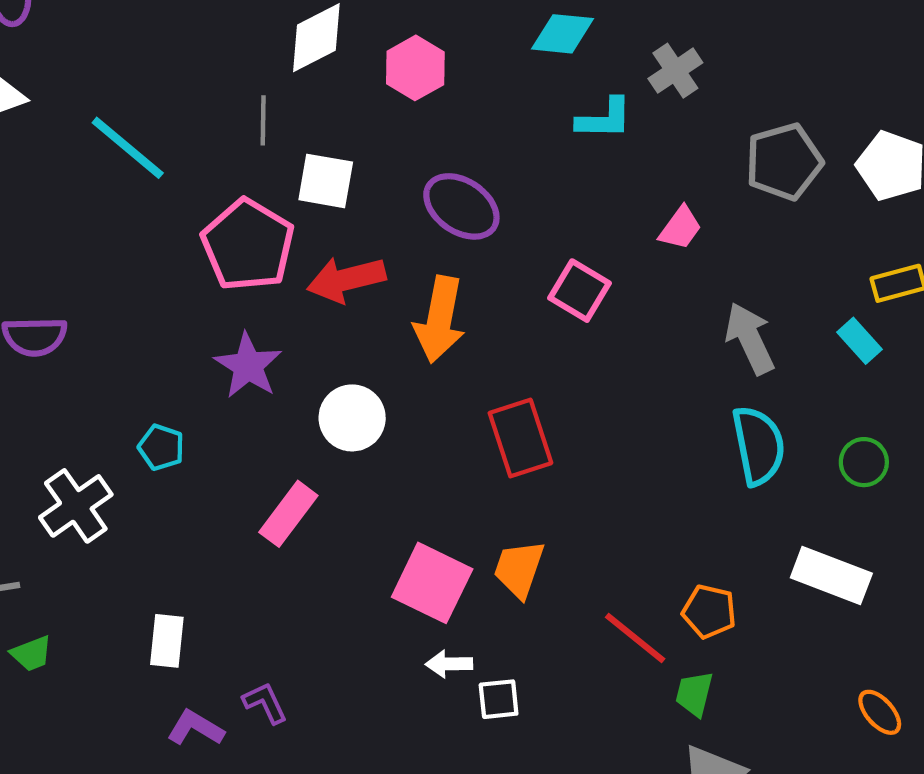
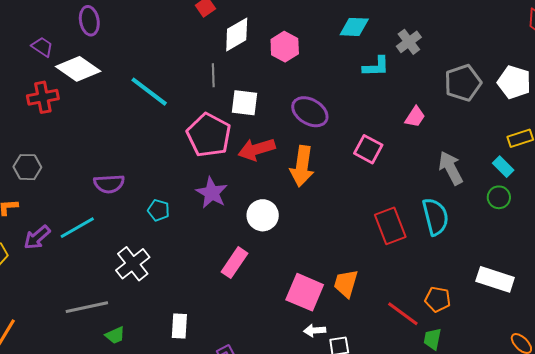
red rectangle: (520, 438) -> (390, 226), moved
cyan semicircle: (758, 446) -> (435, 217), moved
cyan pentagon: (161, 447) -> (159, 210), moved
green circle: (864, 462) -> (499, 197), moved

